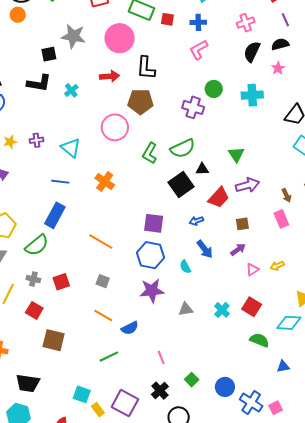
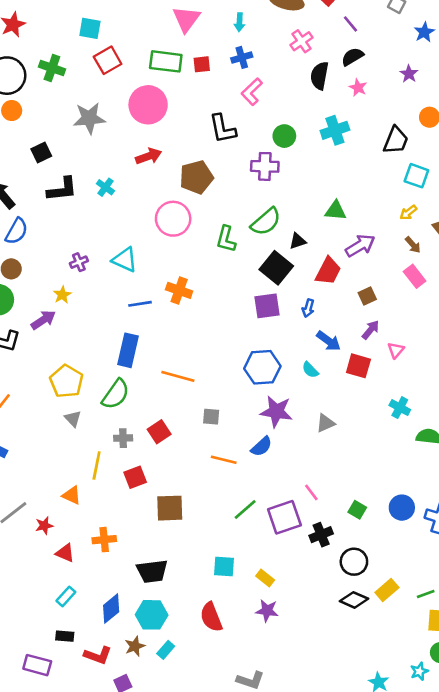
black square: (49, 54) -> (41, 153), moved
black L-shape: (146, 68) -> (223, 129), moved
yellow star: (10, 142) -> (62, 295), moved
green triangle: (236, 154) -> (336, 211), turned -36
blue line: (60, 182) -> (140, 304), moved
blue arrow: (196, 221) -> (308, 308), turned -40
purple square: (154, 223) -> (267, 306), moved
orange line: (101, 242) -> (178, 376), moved
yellow arrow: (277, 266) -> (408, 212), moved
purple star: (152, 291) -> (276, 412), turned 30
red square: (252, 307) -> (358, 366), moved
red square: (34, 310) -> (135, 477), turned -36
cyan cross: (222, 310) -> (400, 408), moved
blue semicircle: (130, 328) -> (261, 447), moved
black cross: (160, 391) -> (321, 535), turned 36
purple square: (125, 403) -> (284, 517), moved, turned -32
yellow rectangle: (98, 410) -> (265, 578), moved

